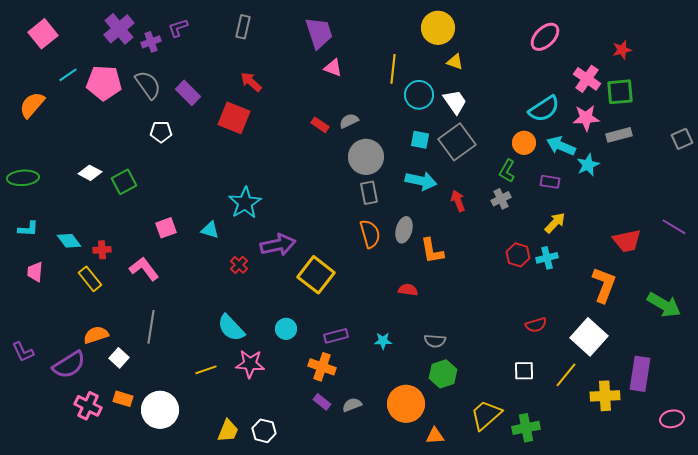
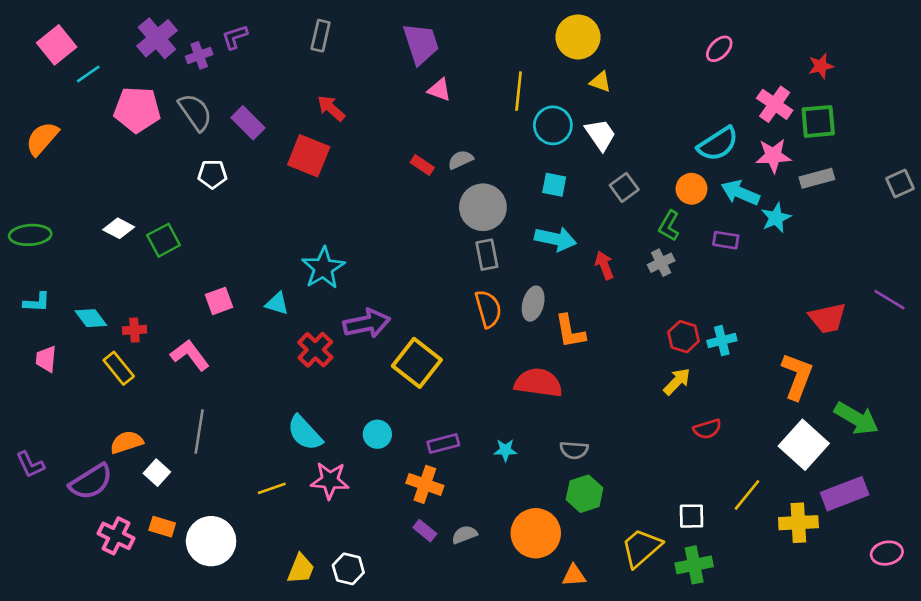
pink ellipse: (545, 37) -> (719, 49), size x0.7
cyan line: (68, 75) -> (88, 74), moved
gray square: (457, 142) -> (624, 187), moved, size x0.6
yellow arrow: (555, 223) -> (677, 381), moved
red cross: (239, 265) -> (315, 350), size x1.5
red semicircle: (408, 290) -> (538, 383), size x1.8
green arrow: (664, 305) -> (856, 418), moved
white square: (589, 337) -> (804, 445), moved
white square: (524, 371) -> (691, 516), moved
purple rectangle: (640, 374) -> (845, 494), turned 60

